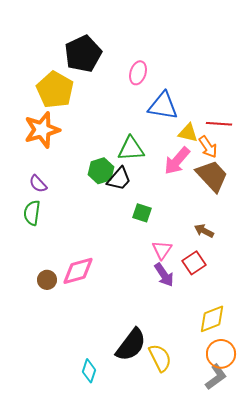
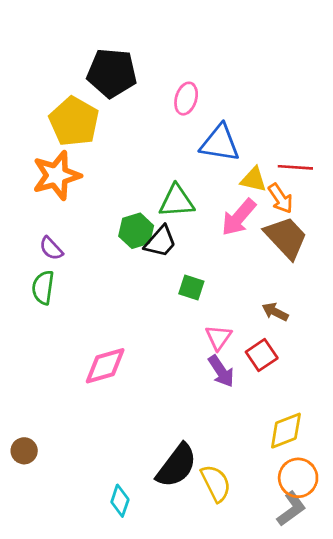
black pentagon: (83, 54) -> (112, 73), turned 30
brown circle: (47, 280) -> (24, 451), moved

